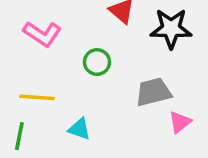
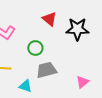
gray trapezoid: (153, 92) -> (46, 70), moved

